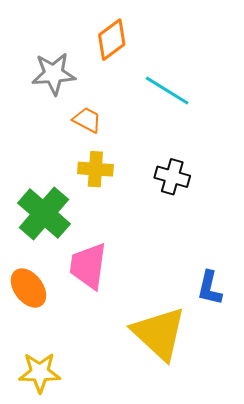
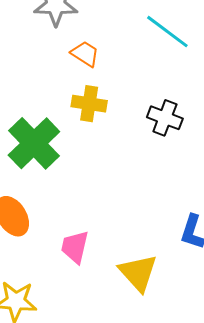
pink trapezoid: (88, 266) -> (75, 247), moved, size x0.7
yellow triangle: (159, 333) -> (138, 273), size x0.7

